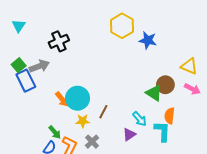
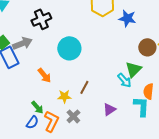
brown circle: (165, 85) -> (147, 47), moved
green triangle: (154, 93) -> (133, 69), turned 42
cyan circle: (78, 98) -> (69, 48), moved
cyan arrow: (140, 119) -> (124, 80), moved

